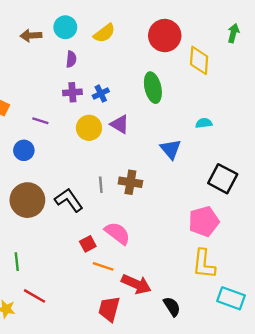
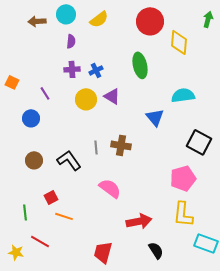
purple line: (40, 121) -> (45, 93), turned 40
cyan semicircle: (204, 123) -> (183, 95), size x1.6
brown circle: (27, 200) -> (34, 160), size x0.6
red square: (88, 244) -> (51, 197), moved
orange line: (103, 266) -> (64, 216), moved
red arrow: (136, 284) -> (139, 221), moved, turned -35

